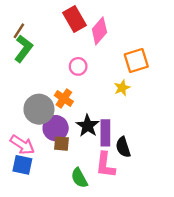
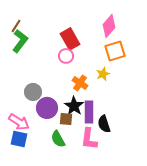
red rectangle: (75, 19) -> (70, 39), moved
pink diamond: (99, 31) -> (109, 26), moved
orange cross: (64, 98) -> (80, 83), moved
gray circle: (39, 109) -> (33, 92), size x0.7
brown square: (61, 144) -> (66, 119), moved
green semicircle: (79, 178) -> (58, 139), moved

